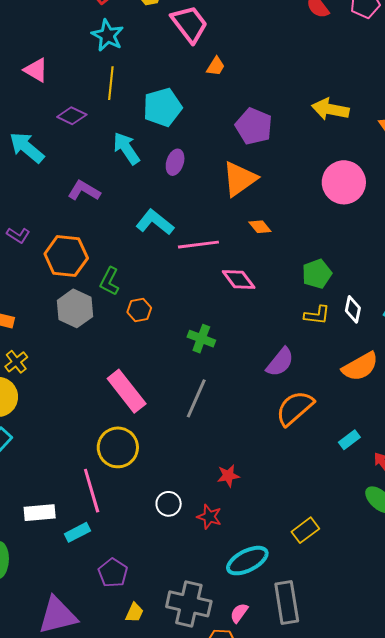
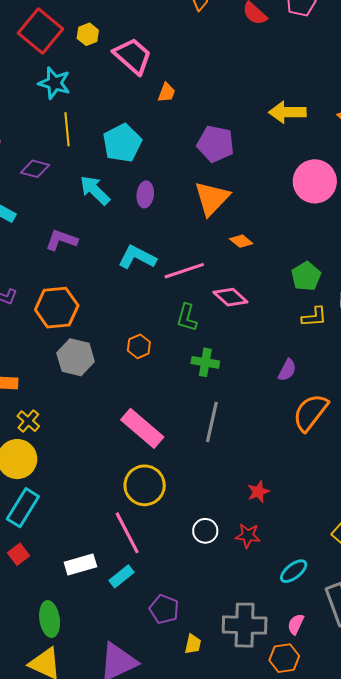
green L-shape: (109, 281) -> (187, 318), moved
purple semicircle: (280, 362) -> (287, 370), size x0.7
cyan ellipse: (247, 561) -> (294, 571), size x0.7

